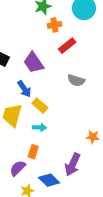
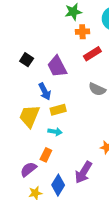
yellow rectangle: (40, 105) -> (58, 110), turned -63
blue diamond: (49, 180) -> (58, 185), turned 70

